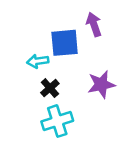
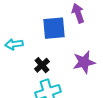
cyan arrow: (38, 61) -> (14, 44), moved

